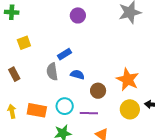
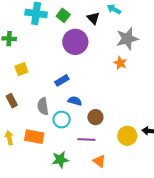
purple circle: (78, 15) -> (75, 42), size x1.6
gray semicircle: (52, 72) -> (43, 106), moved
orange star: (128, 79) -> (120, 63), moved, size x0.6
cyan circle: (65, 106) -> (62, 120), moved

